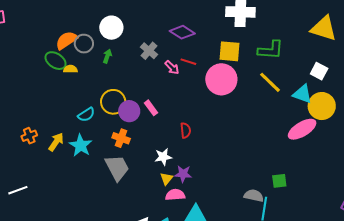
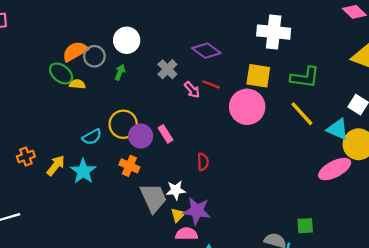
gray trapezoid: (117, 168) -> (153, 198), moved
purple star: (183, 174) -> (197, 211), size x1.4

